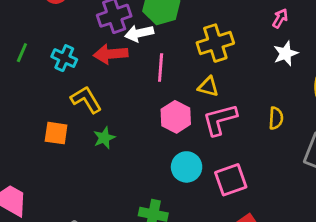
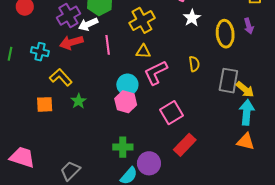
pink hexagon: (176, 117) -> (126, 102), moved
cyan circle: (187, 167) -> (127, 85), moved

